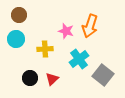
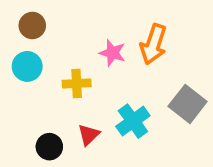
cyan cross: (79, 59) -> (133, 121), moved
gray square: (103, 75) -> (188, 104), moved
black circle: (30, 78) -> (49, 147), moved

